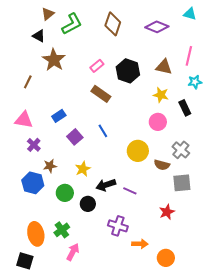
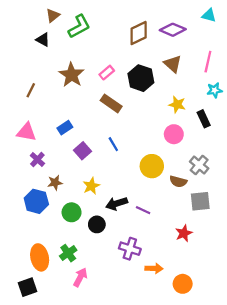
brown diamond: (113, 24) -> (139, 33), moved, turned 45
brown star: (54, 60) -> (72, 75), moved
brown triangle: (164, 67) -> (173, 64), moved, turned 30
black square: (25, 261) -> (28, 287), turned -36

